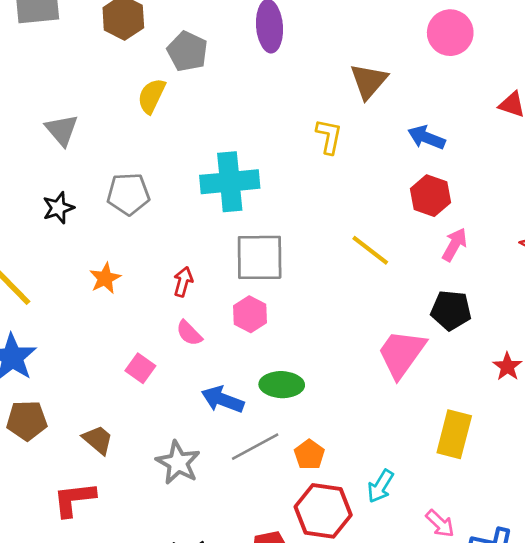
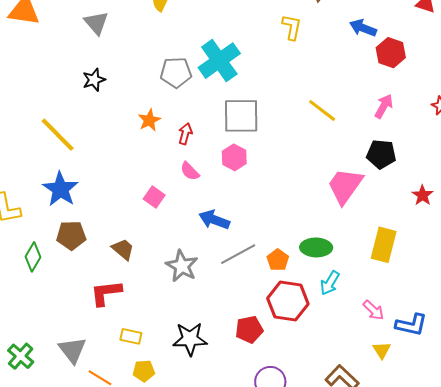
cyan cross: (230, 182) -> (219, 61), turned -30
gray pentagon: (128, 194) -> (176, 73), moved
red hexagon: (430, 196) -> (391, 53), moved
orange star: (105, 278) -> (149, 120), moved
green ellipse: (282, 385) -> (316, 247), moved

